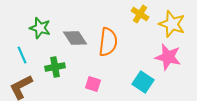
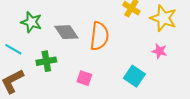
cyan line: (22, 55) -> (13, 49), turned -36
pink star: (168, 57) -> (159, 51), size x0.6

